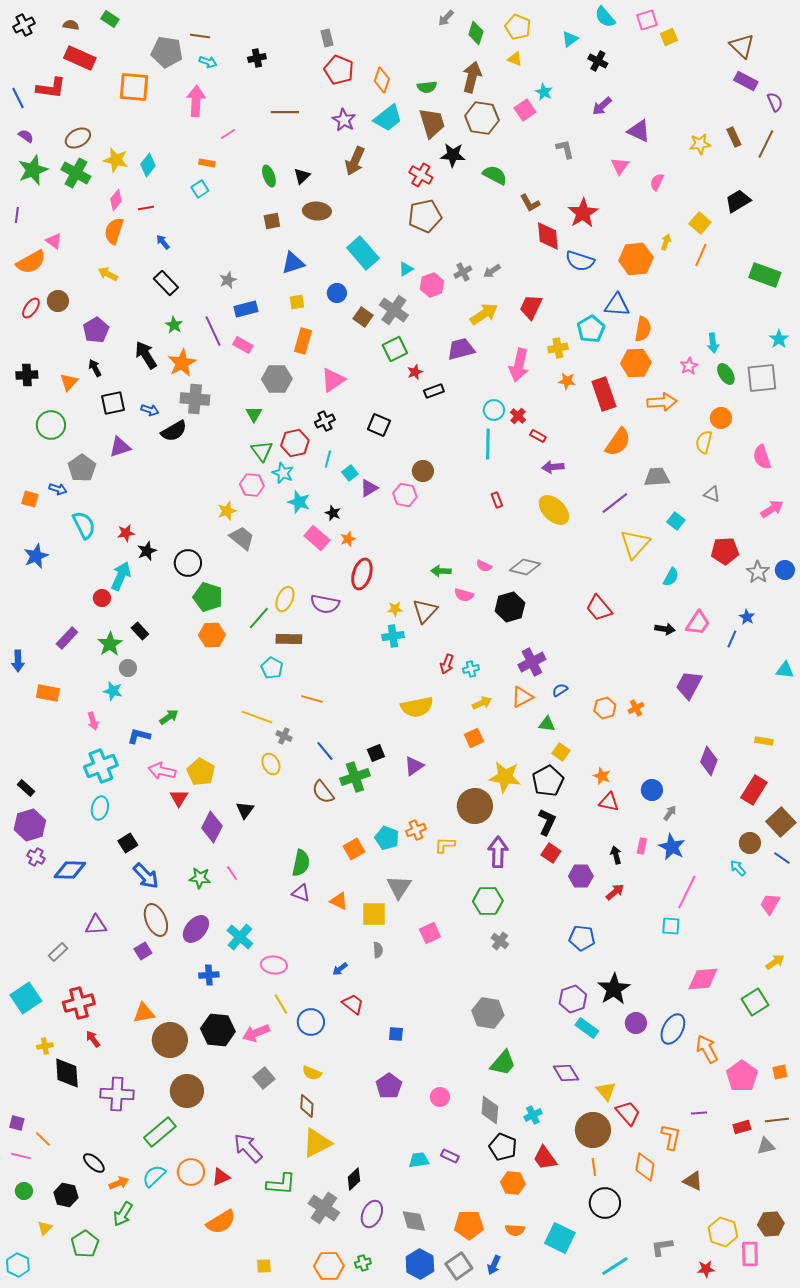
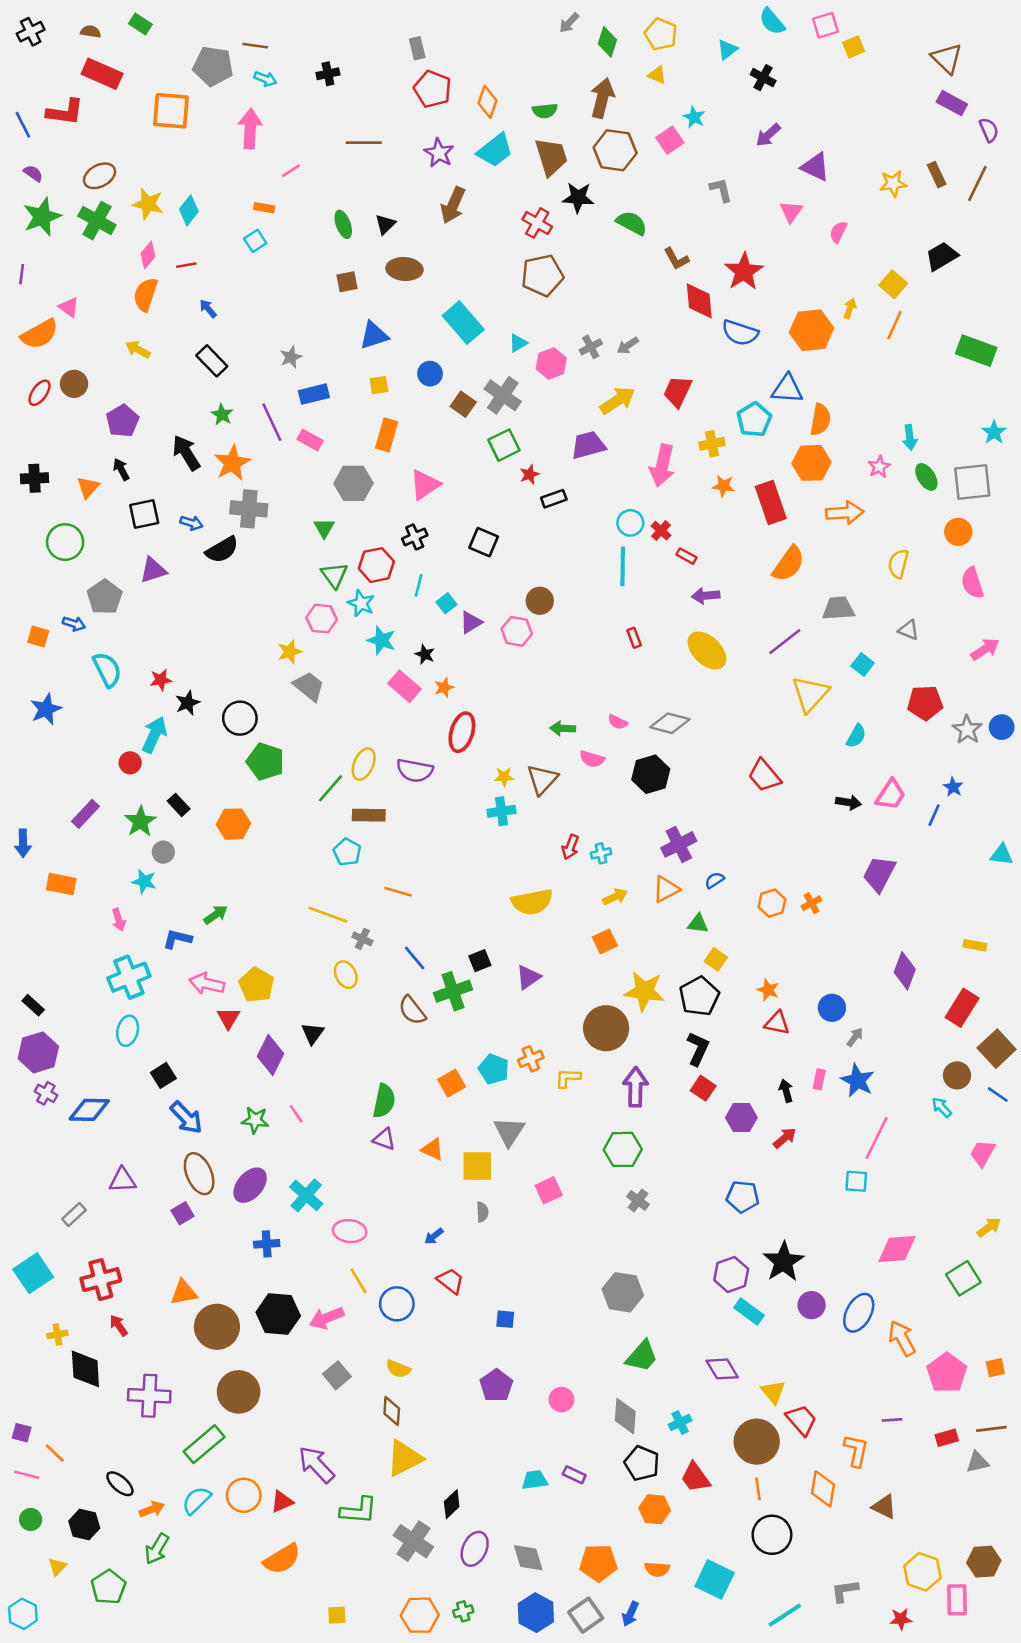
orange circle: (721, 418) -> (958, 532), moved
orange hexagon: (212, 635) -> (234, 824), moved

